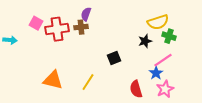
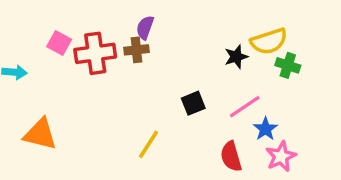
black star: (145, 41) -> (236, 57), moved
pink line: (163, 60) -> (245, 107), moved
orange triangle: (53, 80) -> (40, 134), moved

